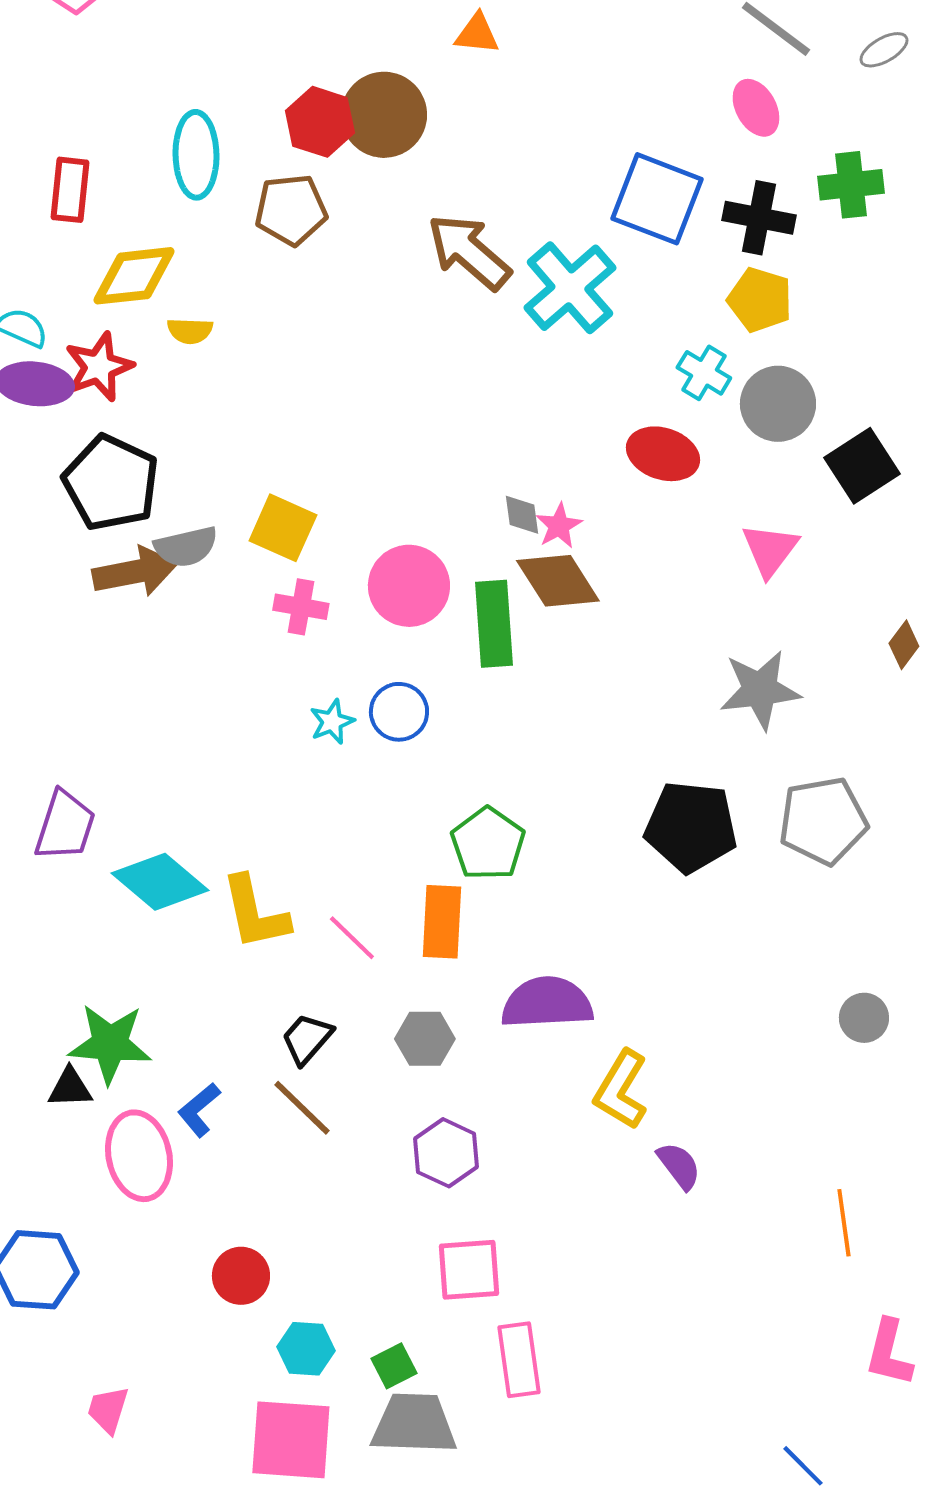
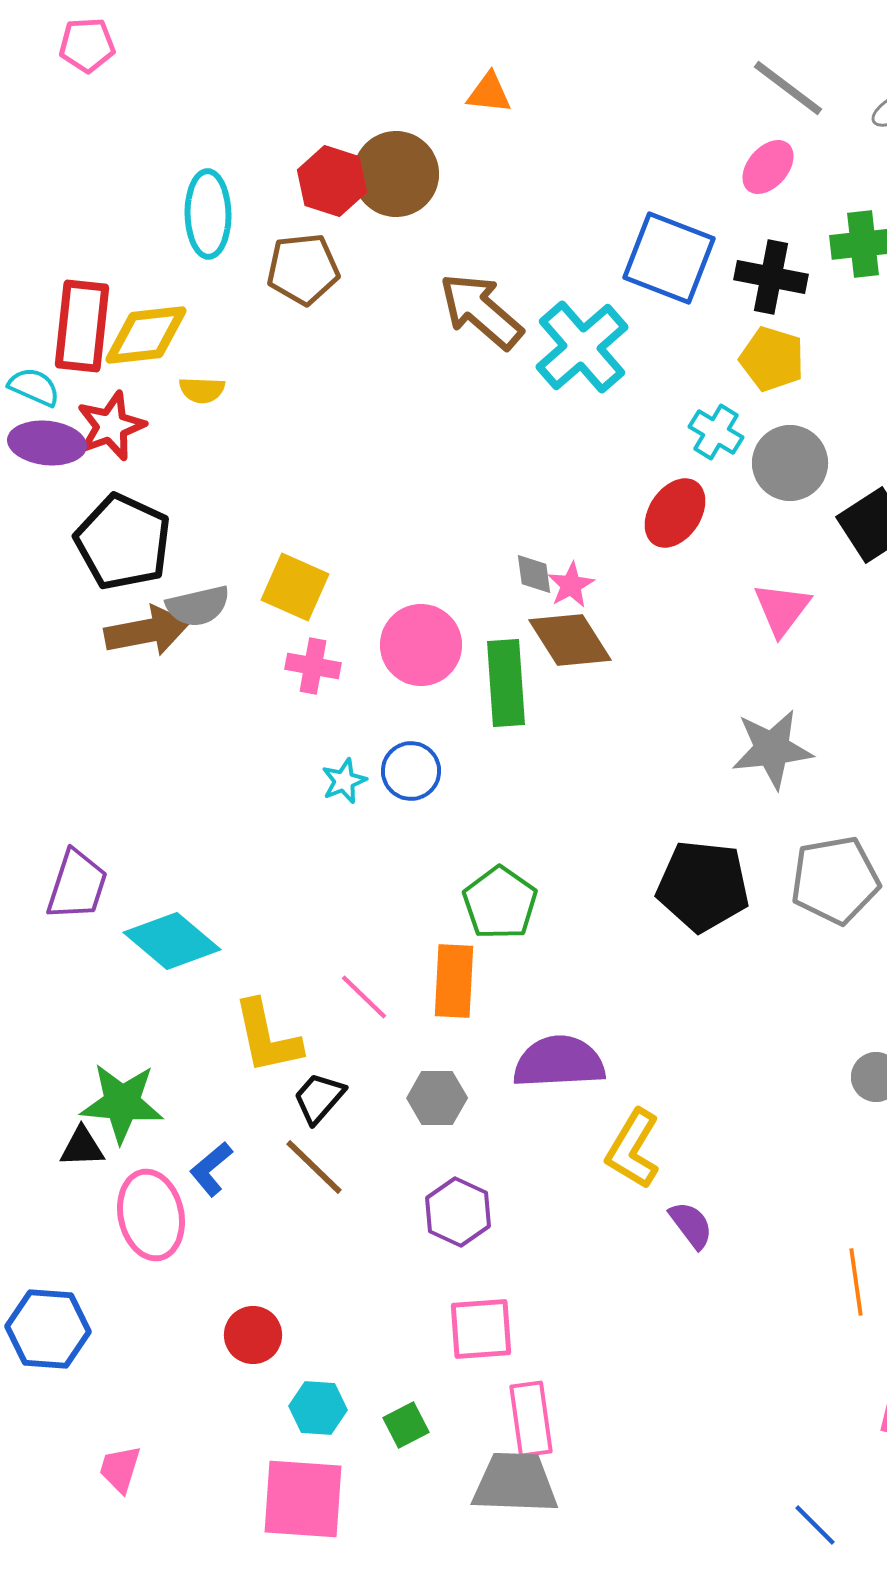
pink ellipse: (756, 108) -> (768, 167), turned 70
red rectangle: (70, 190) -> (82, 326), moved, size x1.4
red ellipse: (663, 454) -> (675, 513), turned -74
yellow L-shape: (255, 913) -> (267, 1037), moved
gray trapezoid: (414, 1424) -> (515, 1483), moved

